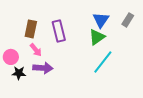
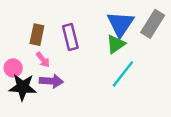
blue triangle: (101, 20) -> (120, 24), size x1.4
gray rectangle: (128, 20) -> (153, 24), size x1.6
black star: (19, 73) -> (23, 87), size x1.6

